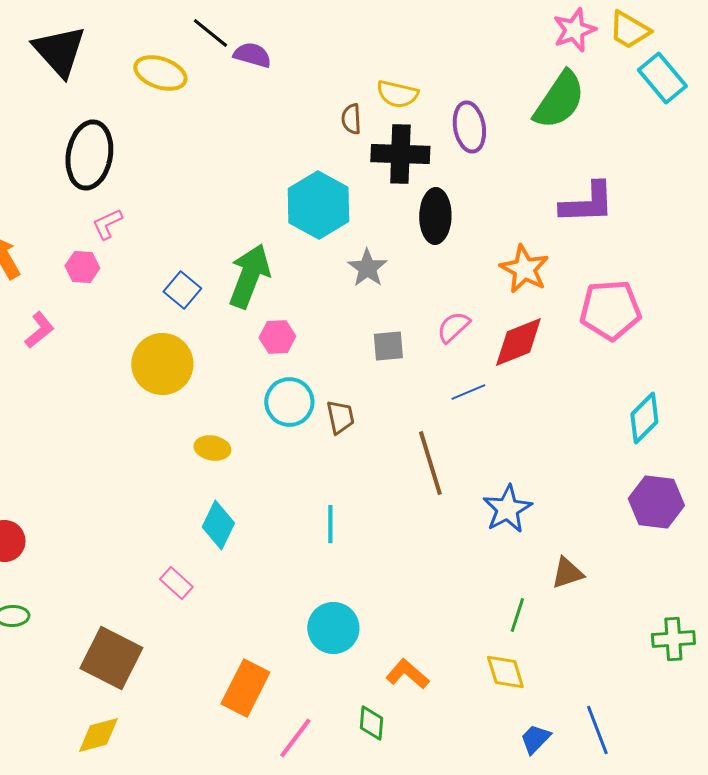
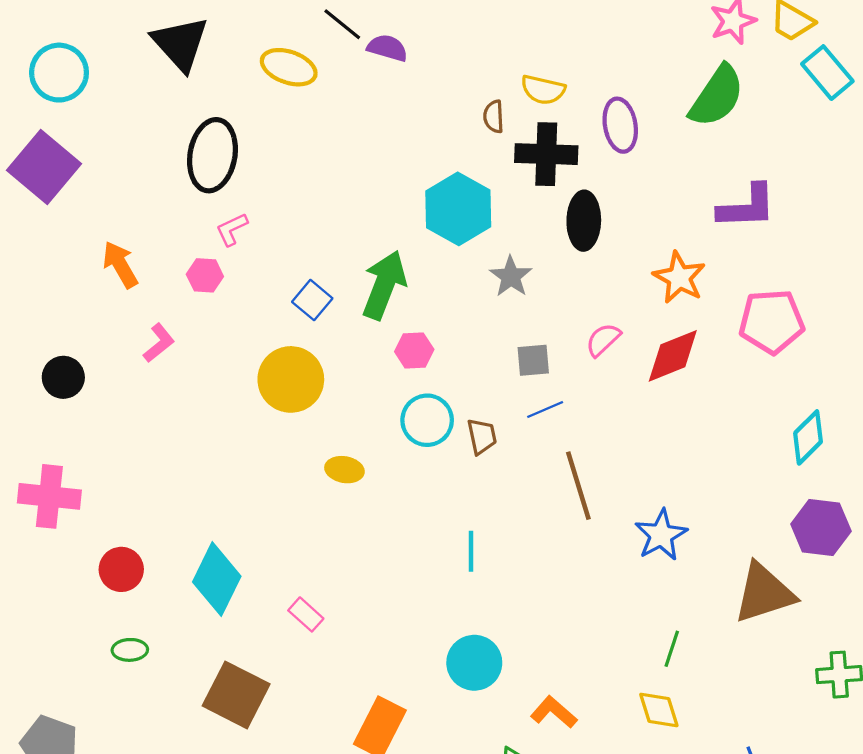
blue line: (468, 392) -> (545, 410), moved
cyan diamond: (218, 525) -> (217, 579), moved, size x1.4
brown triangle: (567, 573) -> (764, 593), moved, size x1.8

